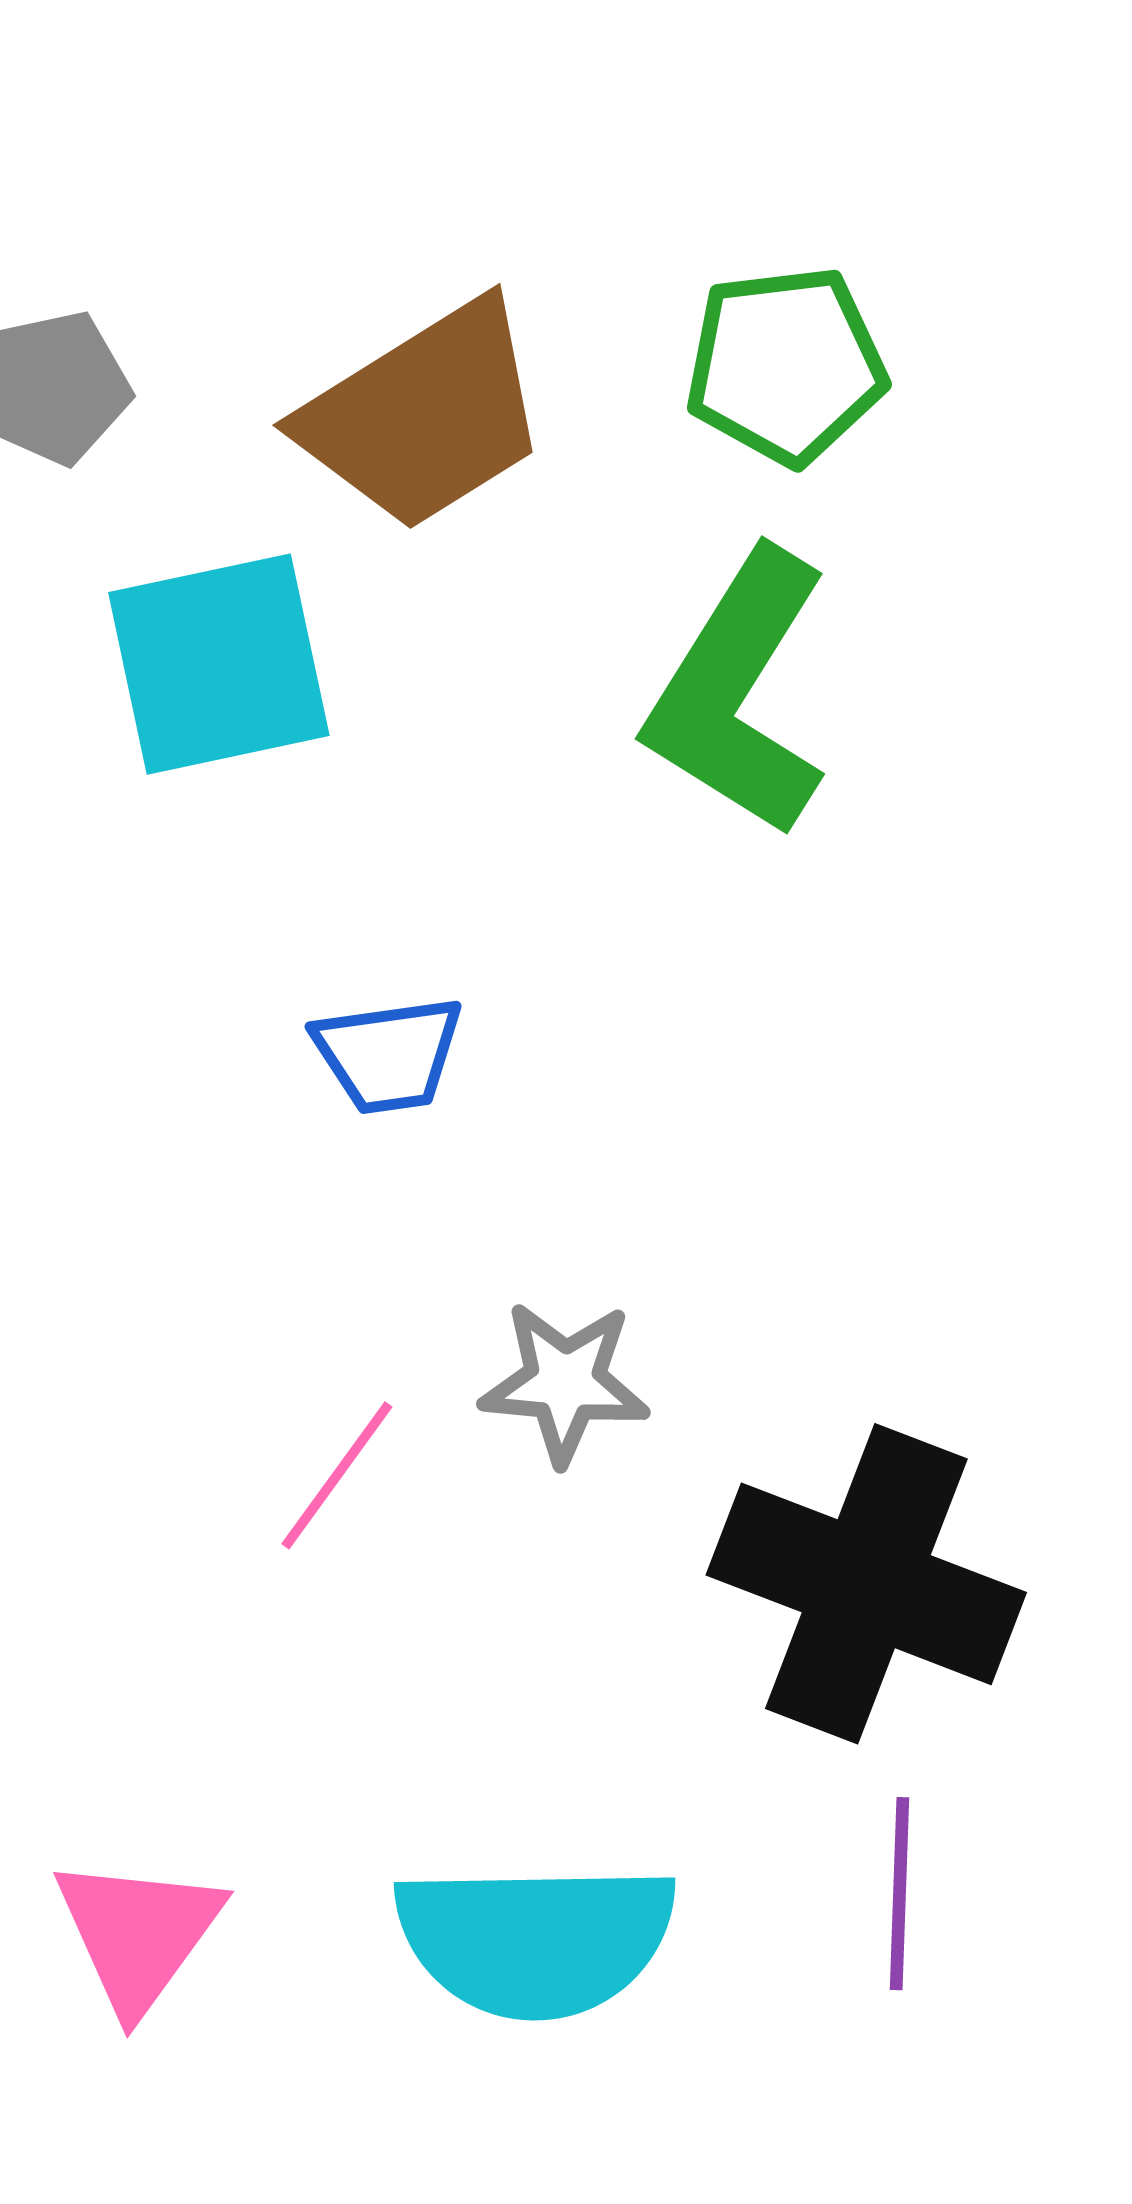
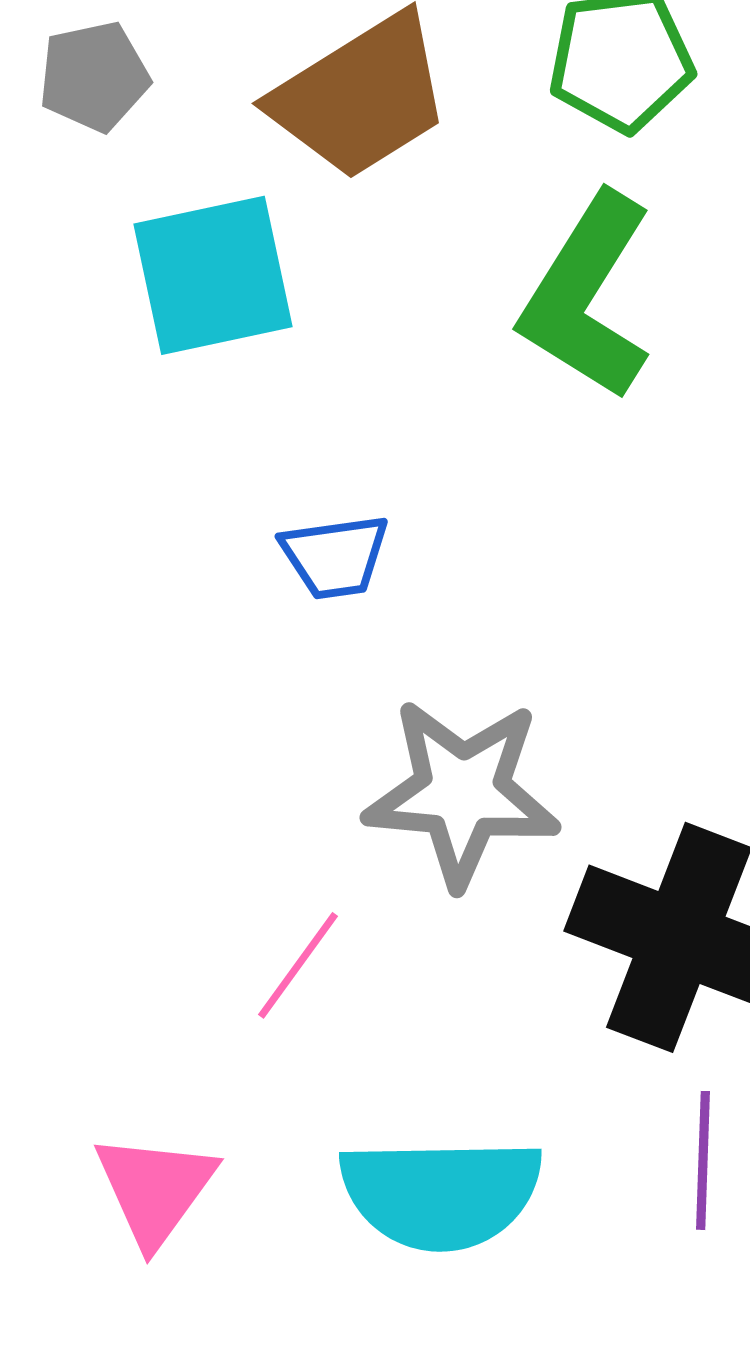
gray star: (565, 1382) -> (462, 792), size x1.6
pink line: (337, 1475) -> (298, 965), moved

